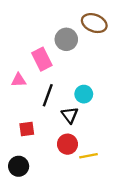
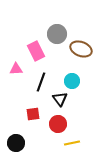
brown ellipse: (94, 23) -> (81, 49), moved
red square: (27, 129) -> (33, 114), moved
yellow line: (88, 156) -> (72, 143), moved

